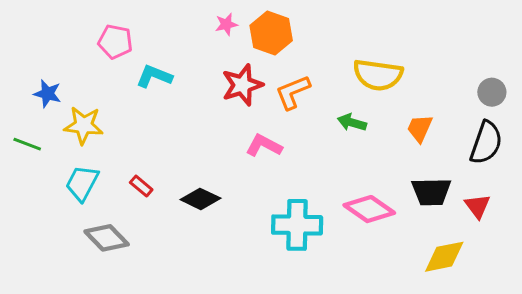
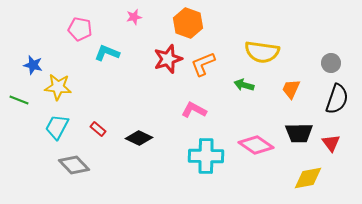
pink star: (226, 24) -> (134, 17), moved
gray circle: (492, 92) -> (331, 63), moved
pink L-shape: (264, 146) -> (194, 110), moved

